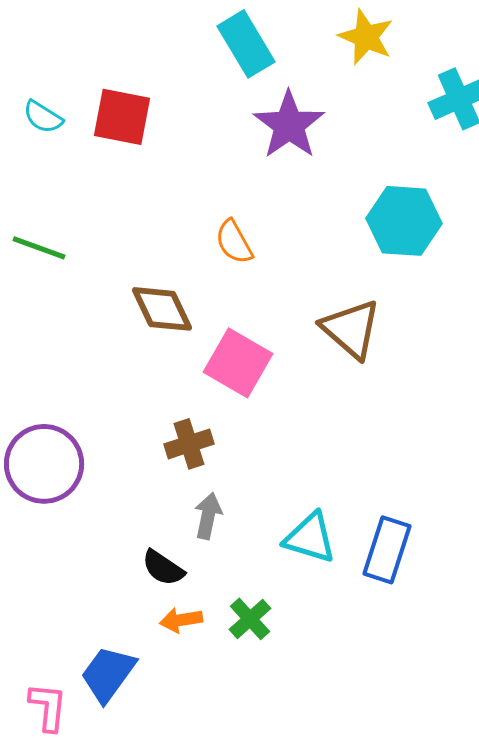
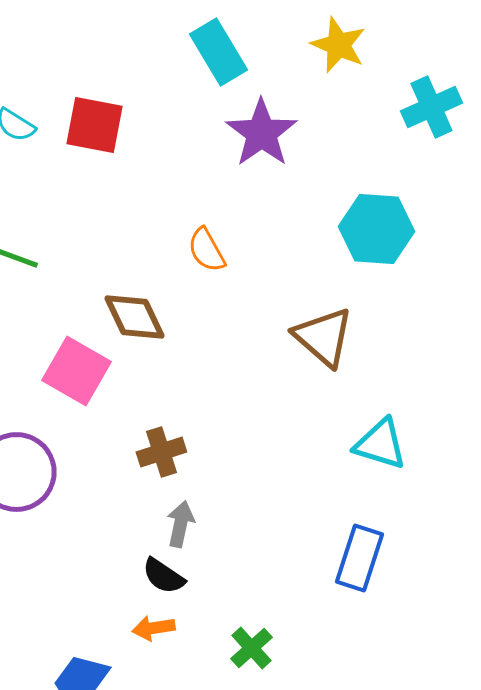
pink square: (238, 363) -> (76, 371), moved
cyan triangle: (310, 538) -> (380, 444), moved
black semicircle: (163, 568) -> (163, 576), moved
green cross: (250, 619) -> (251, 648), moved

